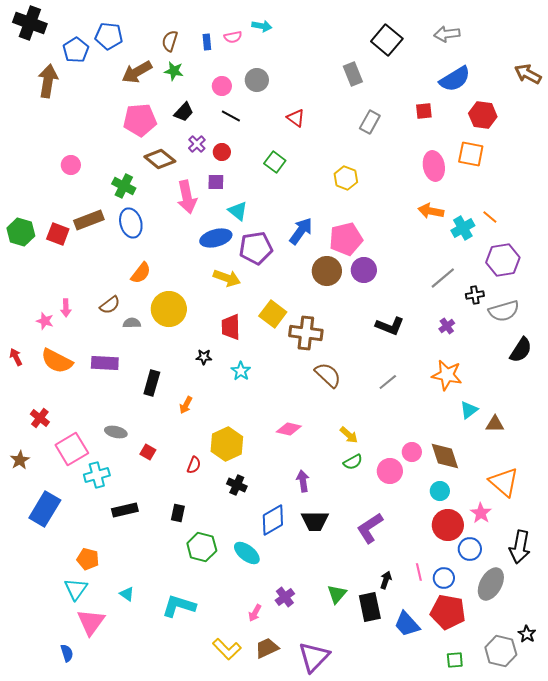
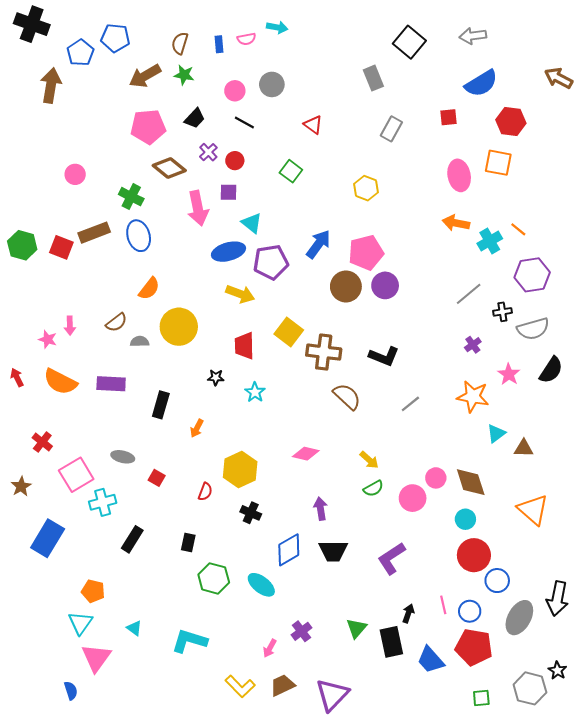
black L-shape: (390, 326) -> (384, 356), moved
black rectangle: (125, 510) -> (132, 539), turned -45
pink star: (481, 513) -> (509, 374), moved
black arrow: (520, 547) -> (557, 599), moved

